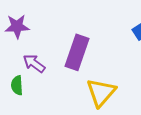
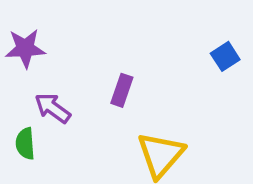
purple rectangle: (77, 52) -> (122, 90), size x0.6

